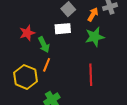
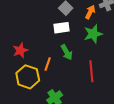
red star: (27, 33) -> (20, 50), moved
green arrow: (44, 45) -> (67, 52), moved

